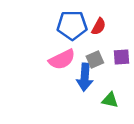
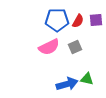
purple square: (121, 57) -> (96, 20), moved
blue arrow: (85, 77) -> (67, 84), moved, turned -110

